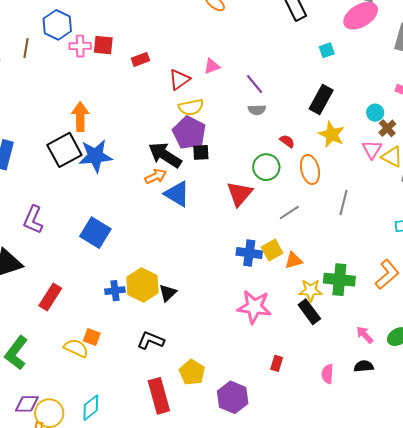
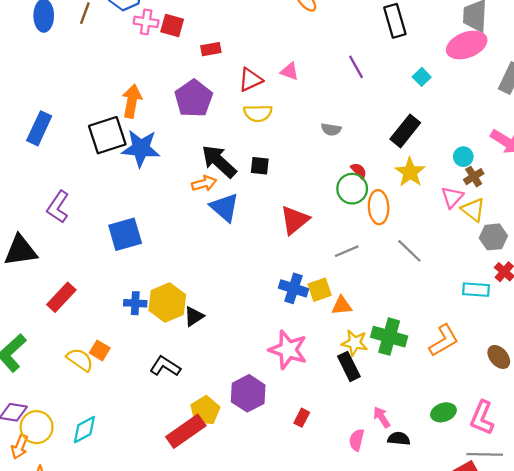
cyan square: (327, 50) -> (422, 77), turned -35
pink triangle: (212, 66) -> (290, 71), turned 30
purple line: (254, 84) -> (356, 67), moved
purple pentagon: (189, 133) -> (194, 98), moved
green circle: (266, 167) -> (352, 189), moved
gray line: (344, 202) -> (409, 251), turned -70
blue square: (95, 233) -> (125, 234), turned 32
pink arrow: (365, 335) -> (382, 417), moved
red rectangle: (159, 396) -> (186, 431), moved, turned 60
purple hexagon: (233, 397) -> (248, 393), moved

